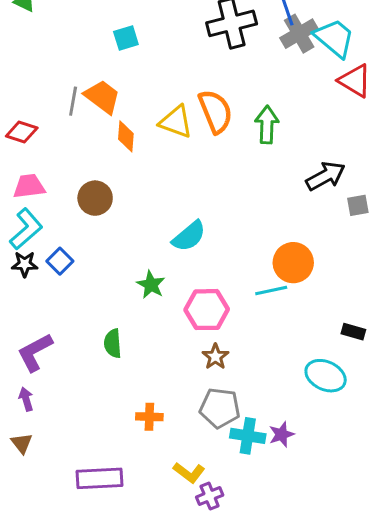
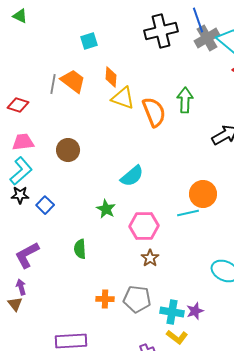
orange semicircle: (215, 111) -> (154, 112), moved
orange diamond: (126, 136) -> (111, 77), moved
blue square: (60, 261) -> (45, 205), moved
gray pentagon: (220, 408) -> (137, 299), moved
brown triangle: (22, 443) -> (15, 304), moved
yellow L-shape: (189, 473) -> (177, 337), moved

